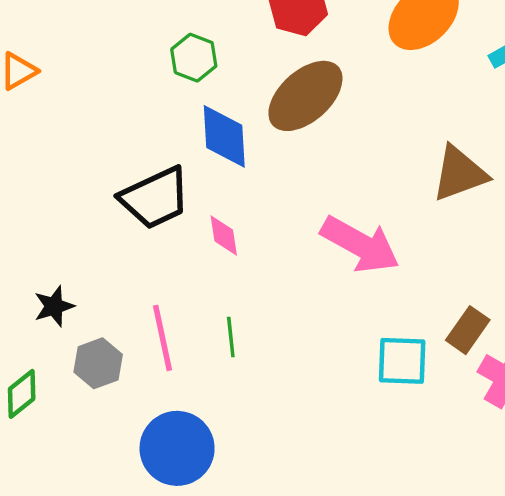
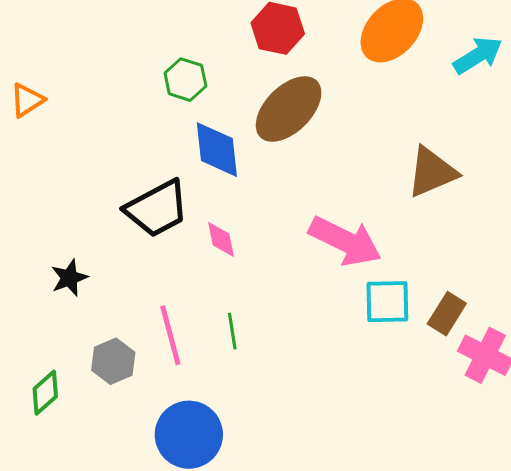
black star: (54, 306) -> (69, 278), moved
cyan square: (402, 361) -> (387, 302), moved

